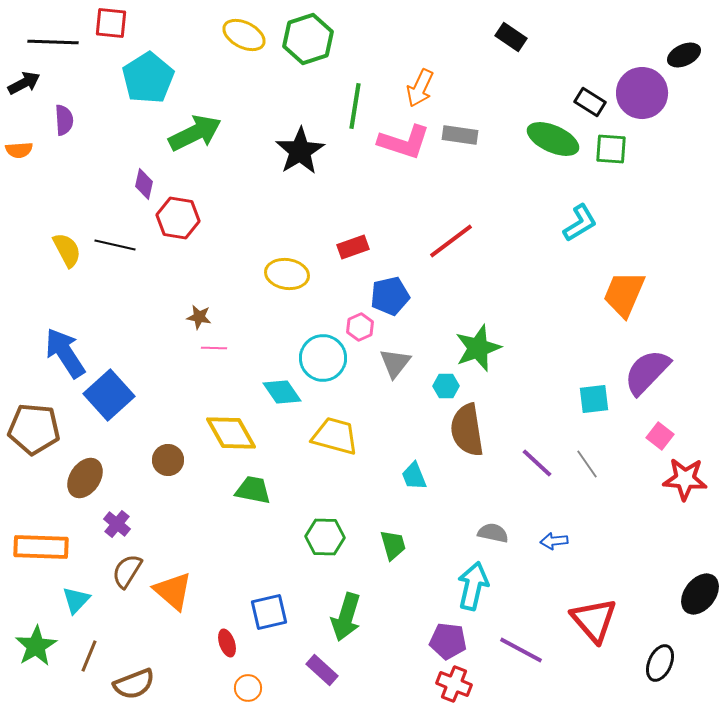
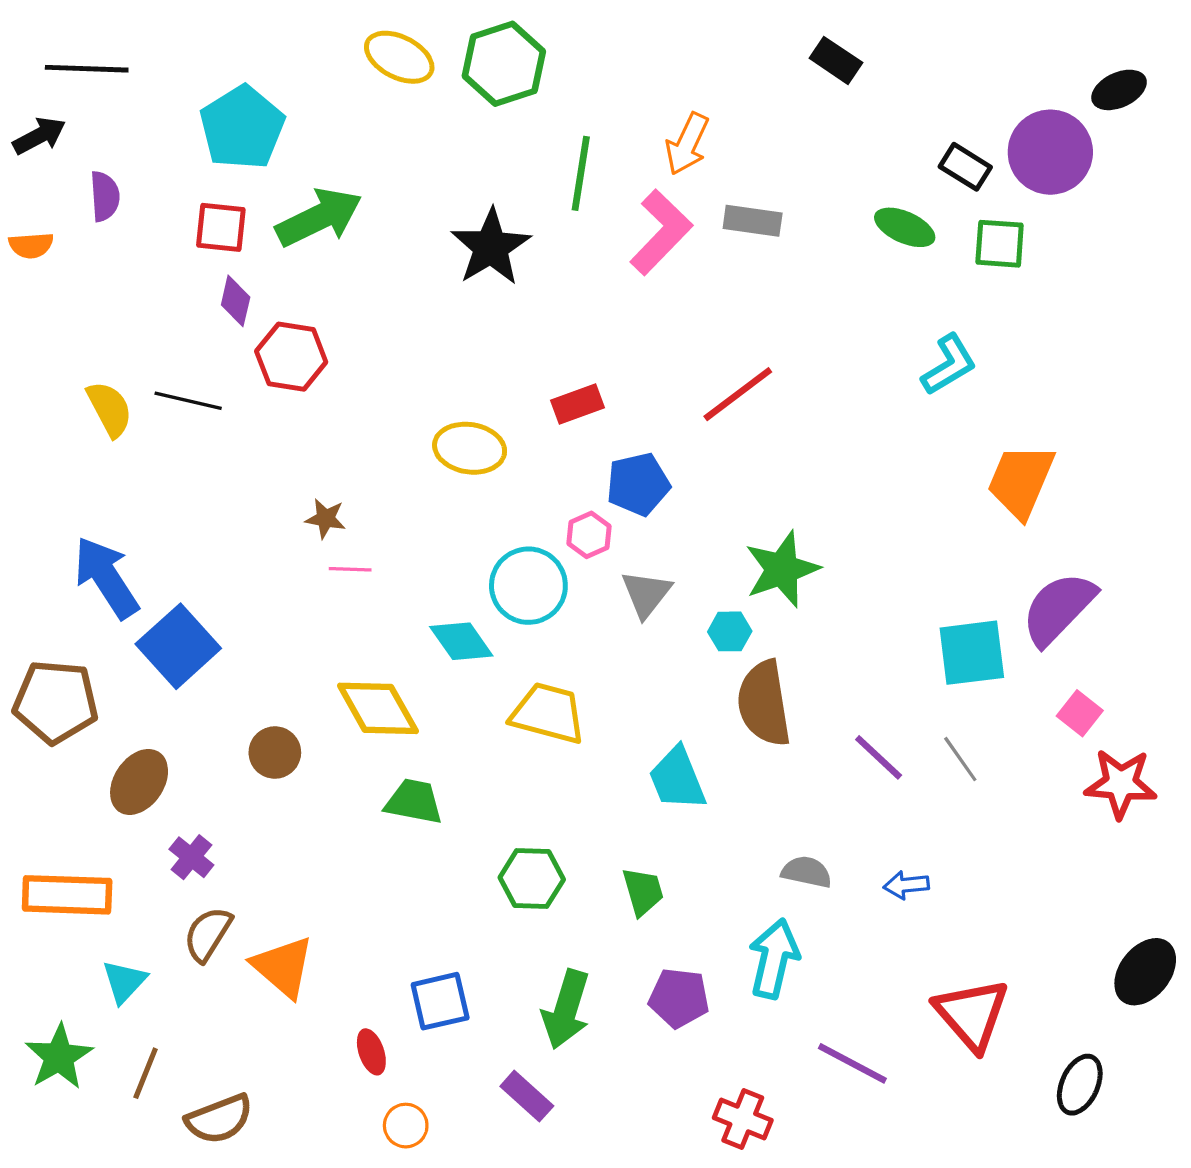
red square: (111, 23) -> (221, 227), moved
green ellipse: (553, 139) -> (905, 227), size x0.7
pink L-shape: (404, 142) -> (661, 232), turned -64
cyan square: (594, 399) -> (972, 653), size x1.4
cyan trapezoid: (414, 476) -> (677, 779), size x1.4
purple pentagon: (448, 641) -> (679, 998), moved

